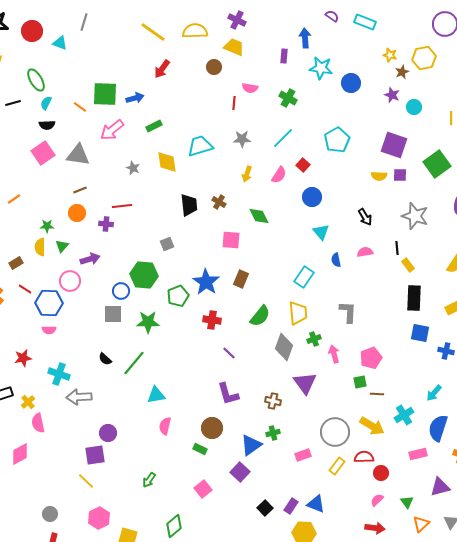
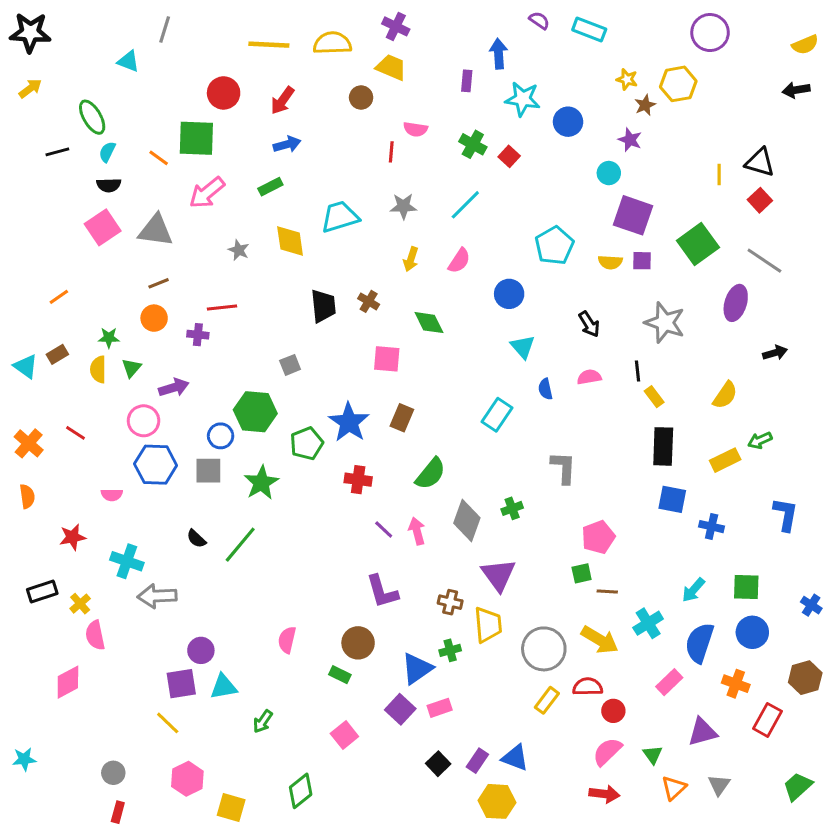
red circle: (32, 31) -> (224, 93), moved
yellow line: (153, 32) -> (269, 45), turned -32
blue arrow: (135, 98) -> (287, 144), moved
cyan circle: (414, 107) -> (609, 173), moved
cyan pentagon: (337, 140) -> (554, 246), moved
red square: (303, 165) -> (509, 156), moved
brown rectangle: (16, 263) -> (57, 354), moved
blue hexagon: (49, 303) -> (156, 465), moved
yellow trapezoid: (298, 313) -> (488, 625), moved
green star: (148, 322) -> (261, 483), turned -30
pink arrow: (334, 354) -> (417, 531), moved
cyan triangle: (156, 395) -> (224, 687), moved
pink rectangle: (418, 454) -> (669, 682), turned -30
pink rectangle: (303, 455) -> (440, 708), moved
pink semicircle: (377, 500) -> (607, 752), size x1.5

